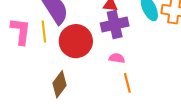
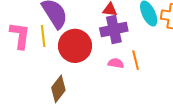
orange line: (127, 83) -> (136, 60), moved

